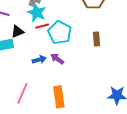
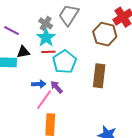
brown rectangle: (97, 39) -> (99, 76), size x1.6
pink line: (22, 93) -> (44, 100), moved

